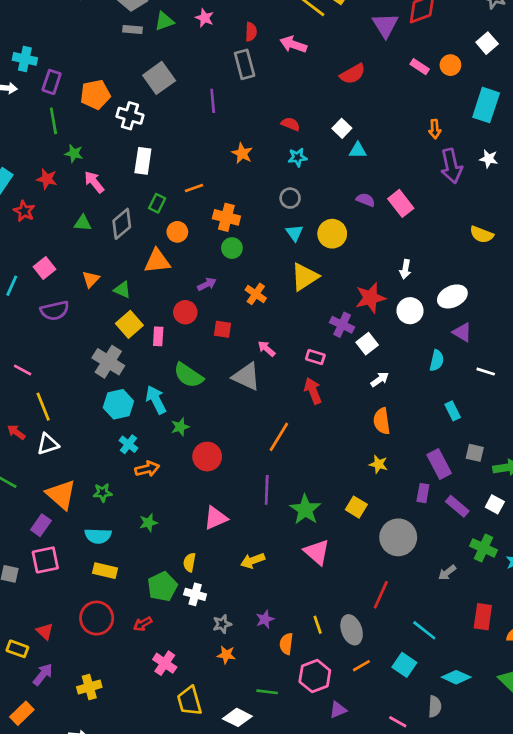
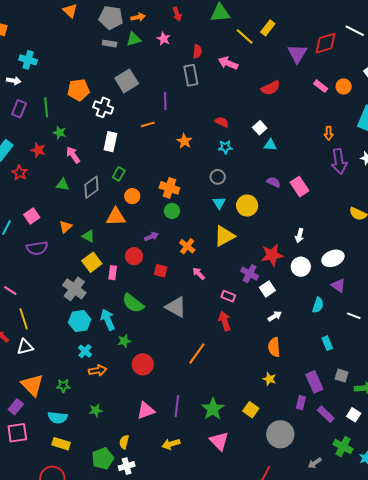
purple rectangle: (52, 82) -> (19, 109), moved
orange line: (194, 188) -> (148, 124), moved
pink arrow: (266, 349) -> (199, 274), moved
purple line: (267, 490) -> (177, 406), moved
white cross: (195, 594) -> (127, 466), turned -35

